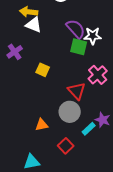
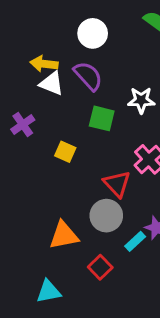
purple semicircle: (76, 29) -> (88, 76), moved
green square: (79, 47) -> (102, 118), moved
orange triangle: (42, 125) -> (64, 235), size x1.5

